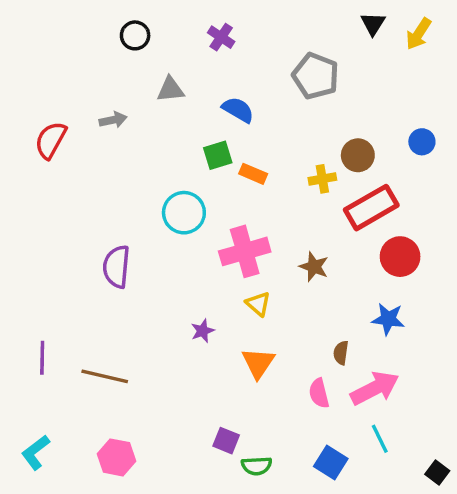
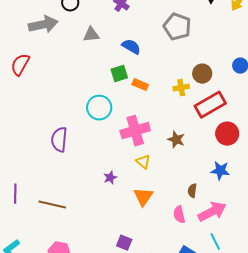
gray arrow: (113, 120) -> (43, 25), moved, size x1.8

